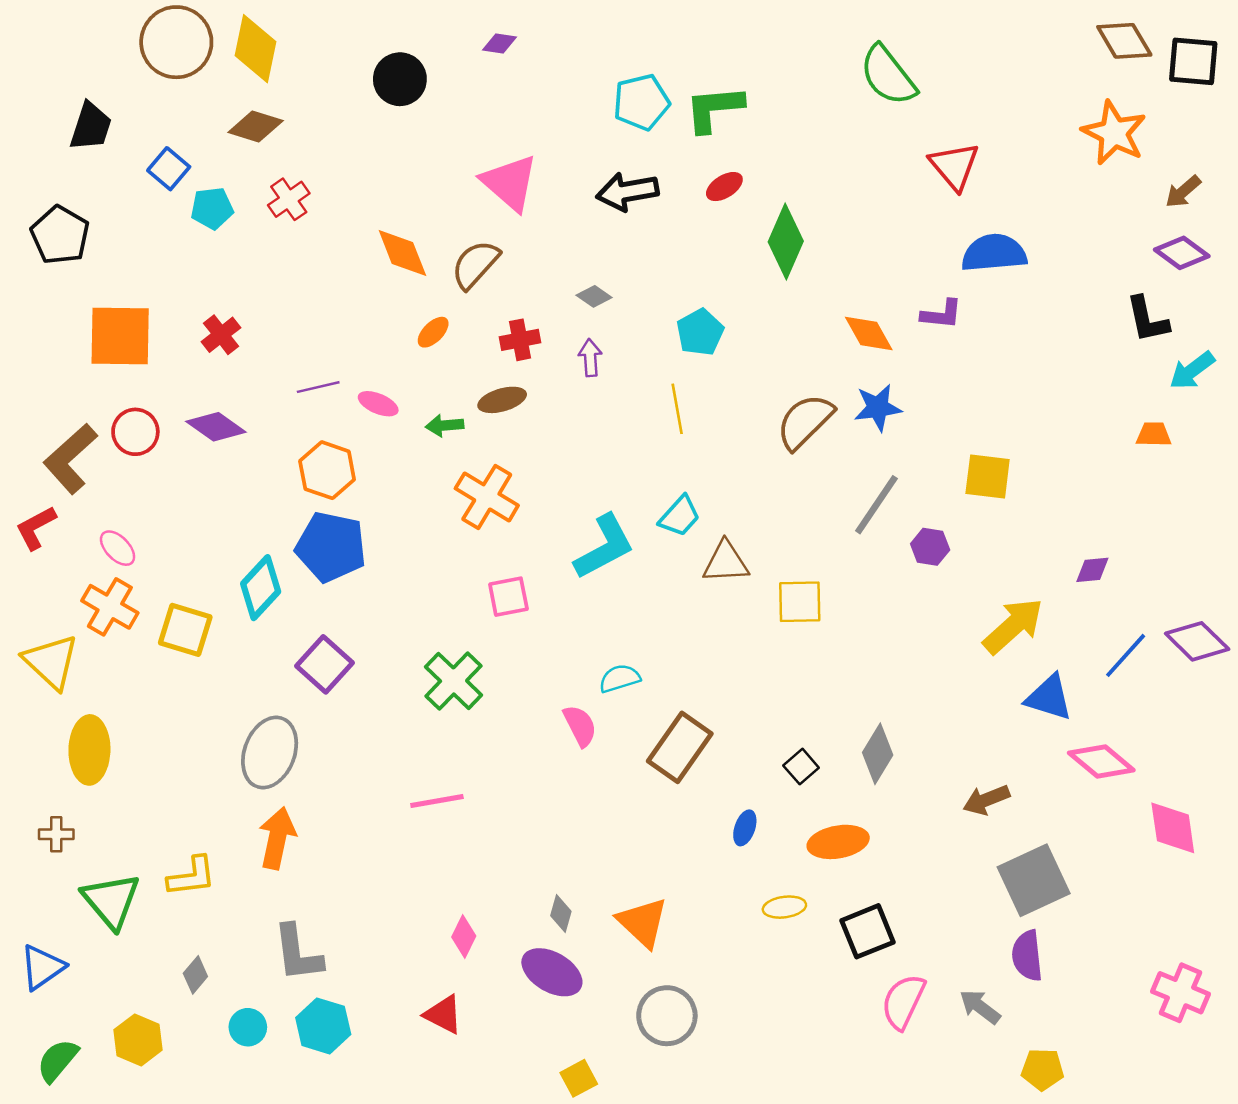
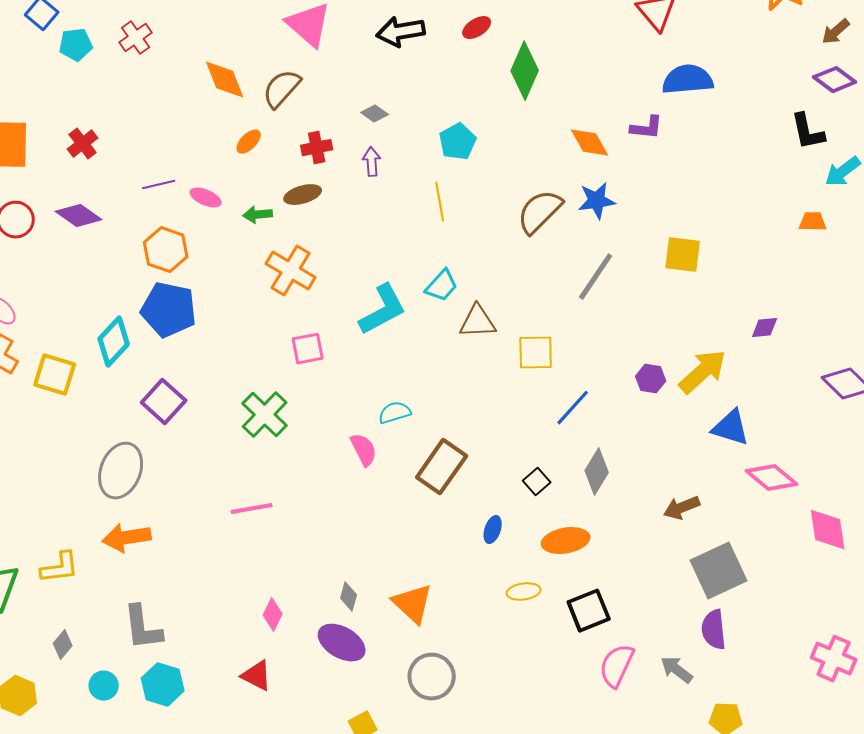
purple hexagon: (930, 547) -> (651, 379), moved
blue line: (1126, 655) -> (573, 408), moved
orange arrow: (277, 838) -> (127, 538), turned -111

